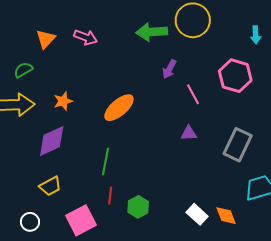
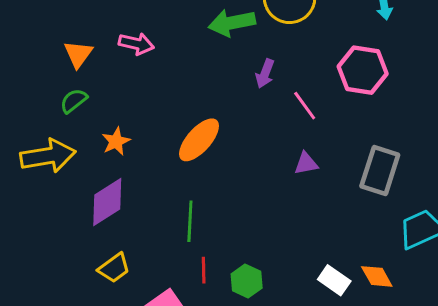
green semicircle: (23, 70) -> (74, 101), moved

